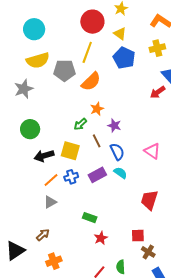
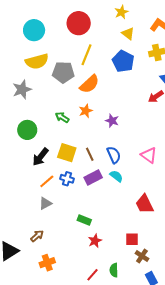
red circle: (92, 22) -> (79, 23), moved
yellow triangle: (120, 34) -> (128, 34), moved
orange star: (97, 109) -> (86, 111), moved
green arrow: (80, 124) -> (62, 117), moved, turned 72
purple star: (114, 126) -> (112, 121), moved
brown line: (97, 141) -> (90, 154), moved
black arrow: (44, 156) -> (40, 157), turned -36
blue cross: (71, 177) -> (67, 179), turned 32
red trapezoid: (149, 200) -> (144, 204), turned -45

